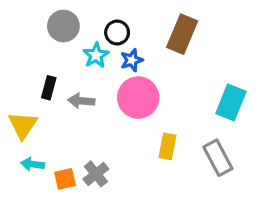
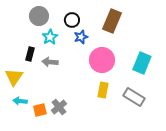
cyan star: (96, 55) -> (50, 37), moved
pink circle: (138, 98) -> (102, 60), moved
gray rectangle: (218, 158) -> (134, 97), turned -30

